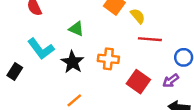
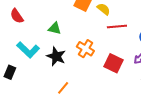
orange cross: (108, 59) -> (85, 49), turned 36

